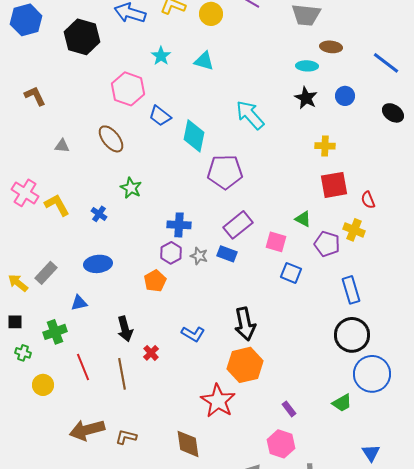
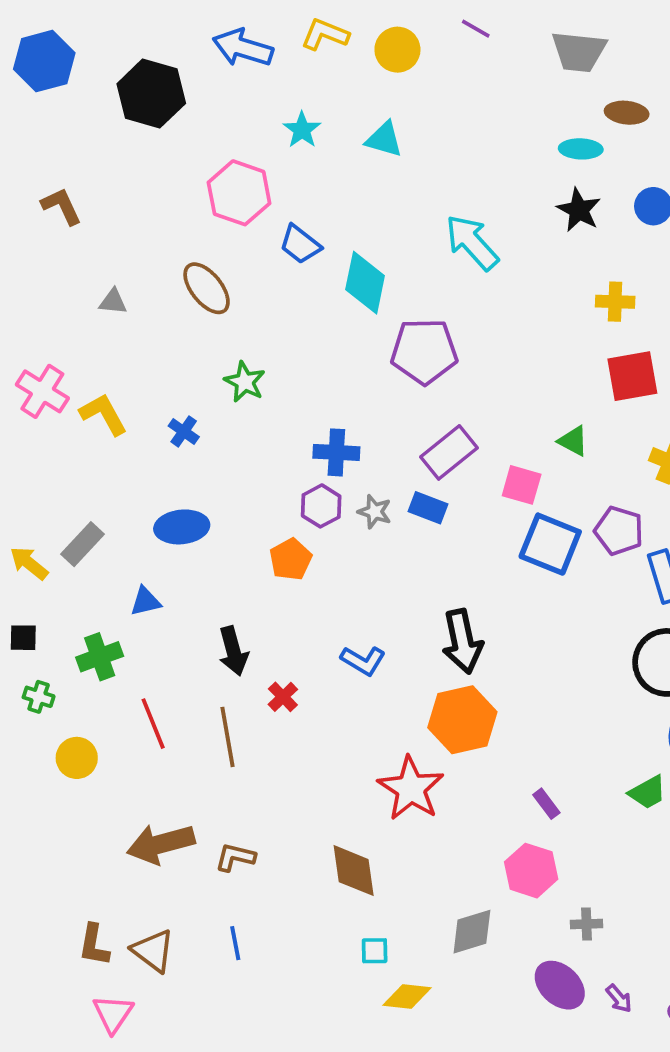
purple pentagon: (327, 244) -> (619, 531), moved
blue square: (291, 273) -> (550, 544), size x1.5

